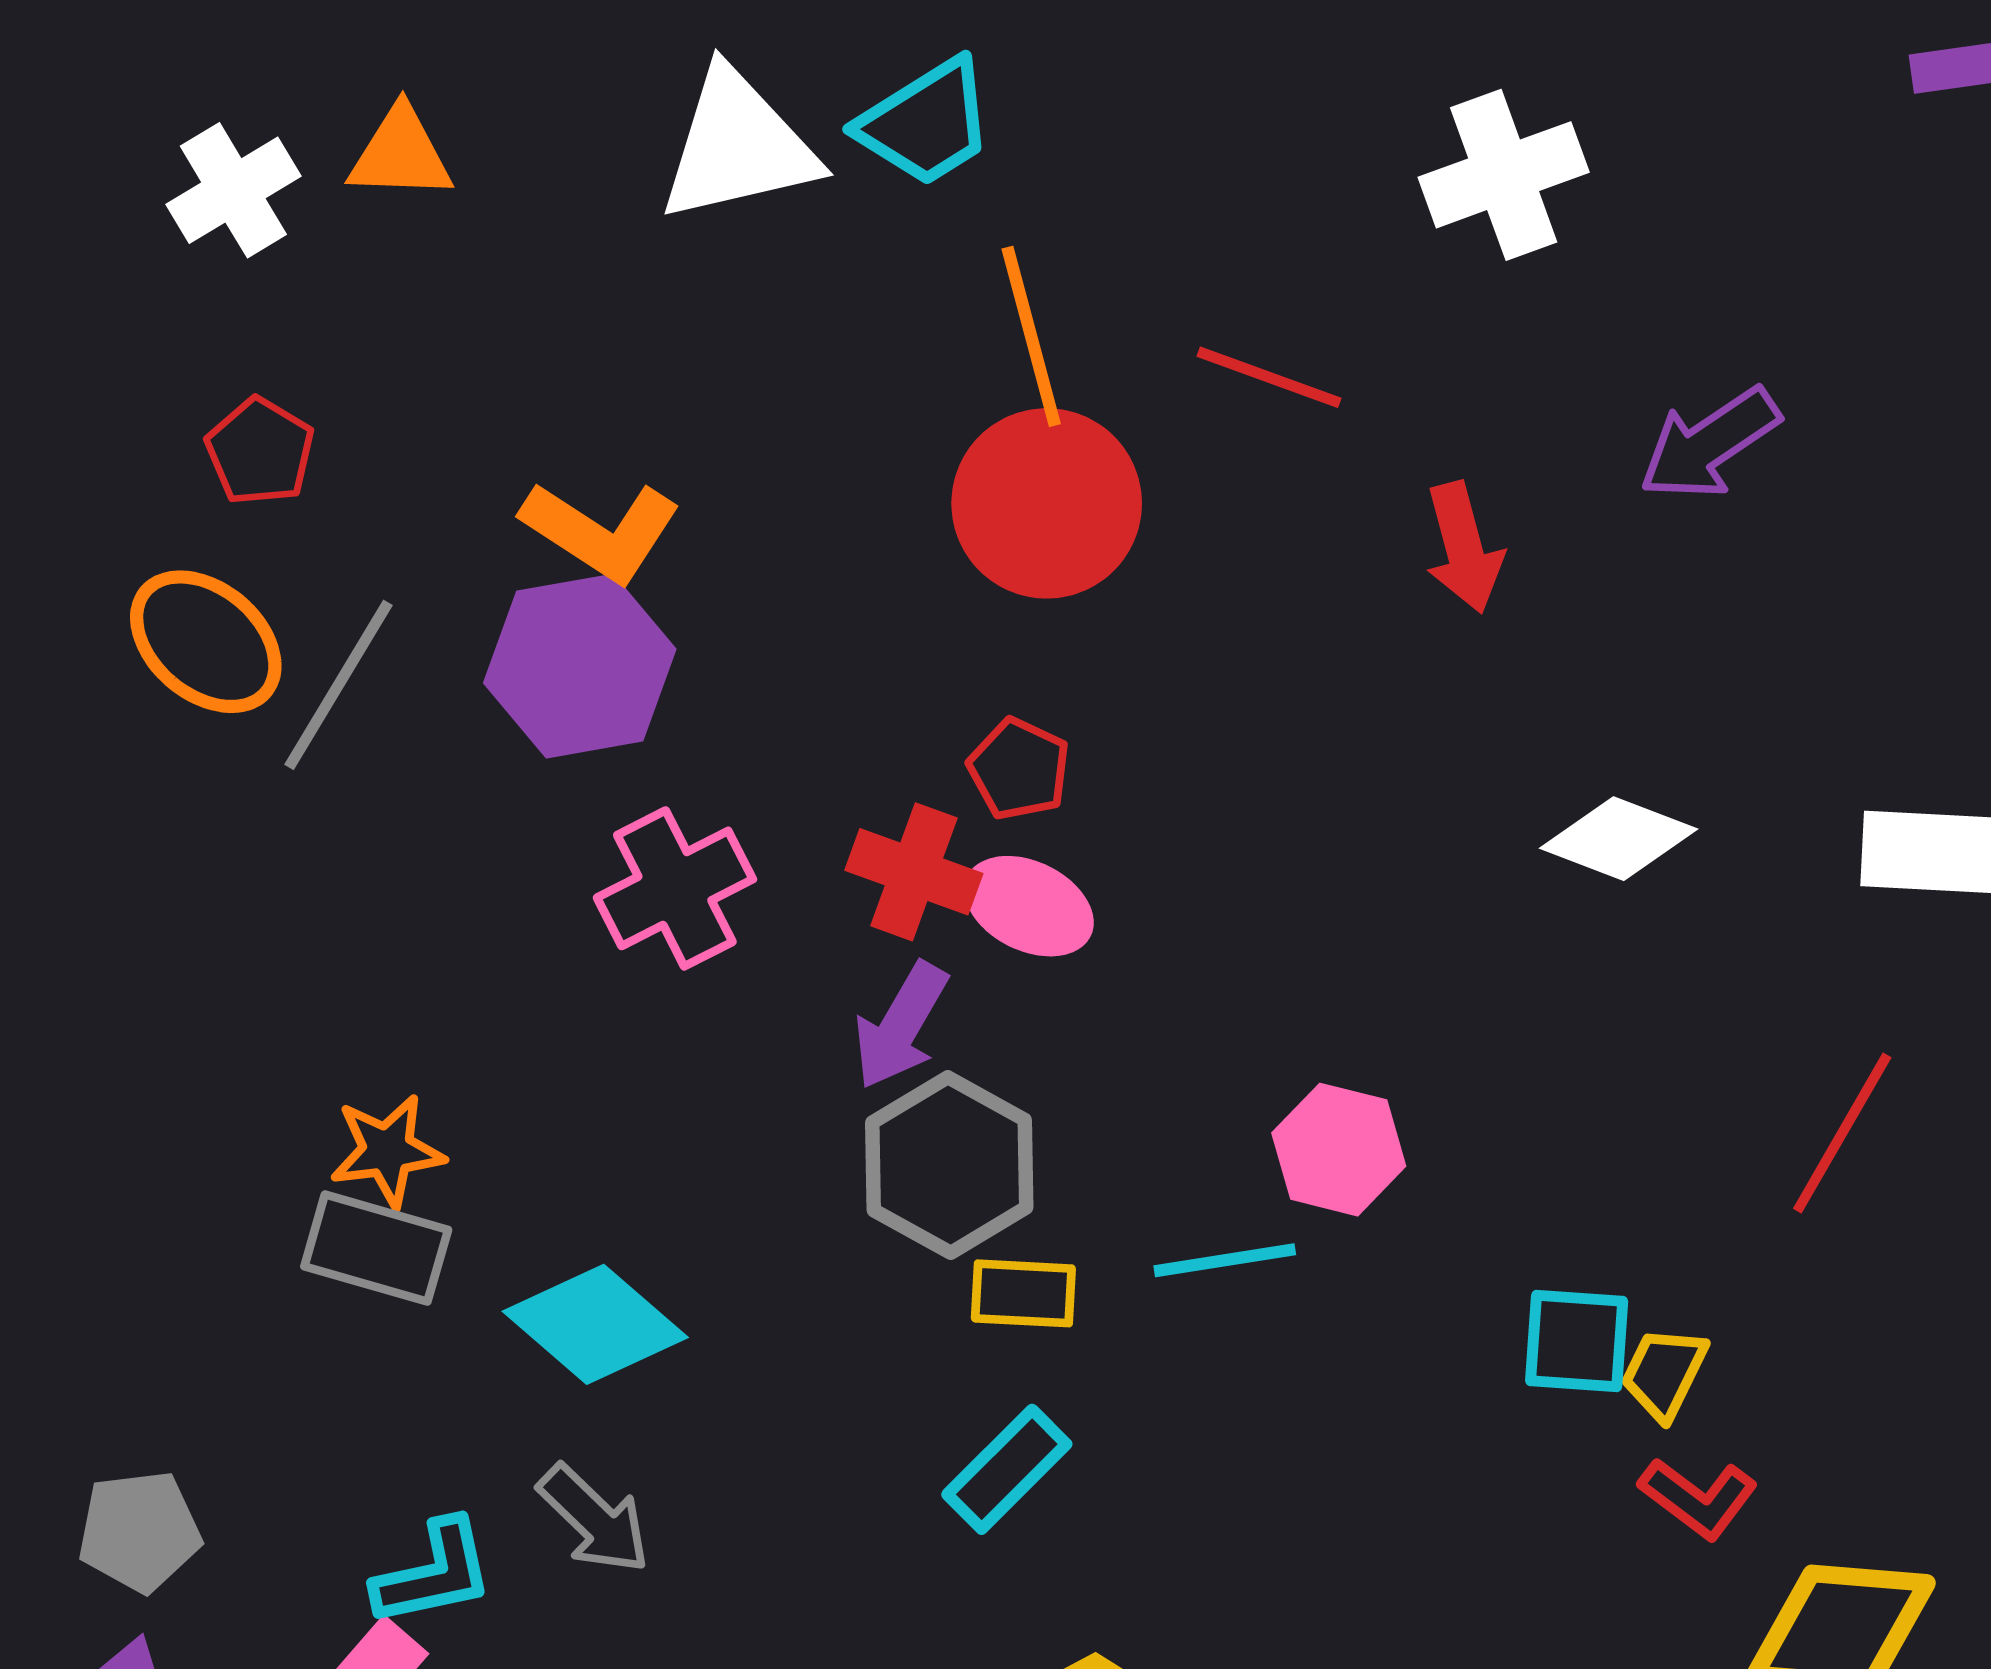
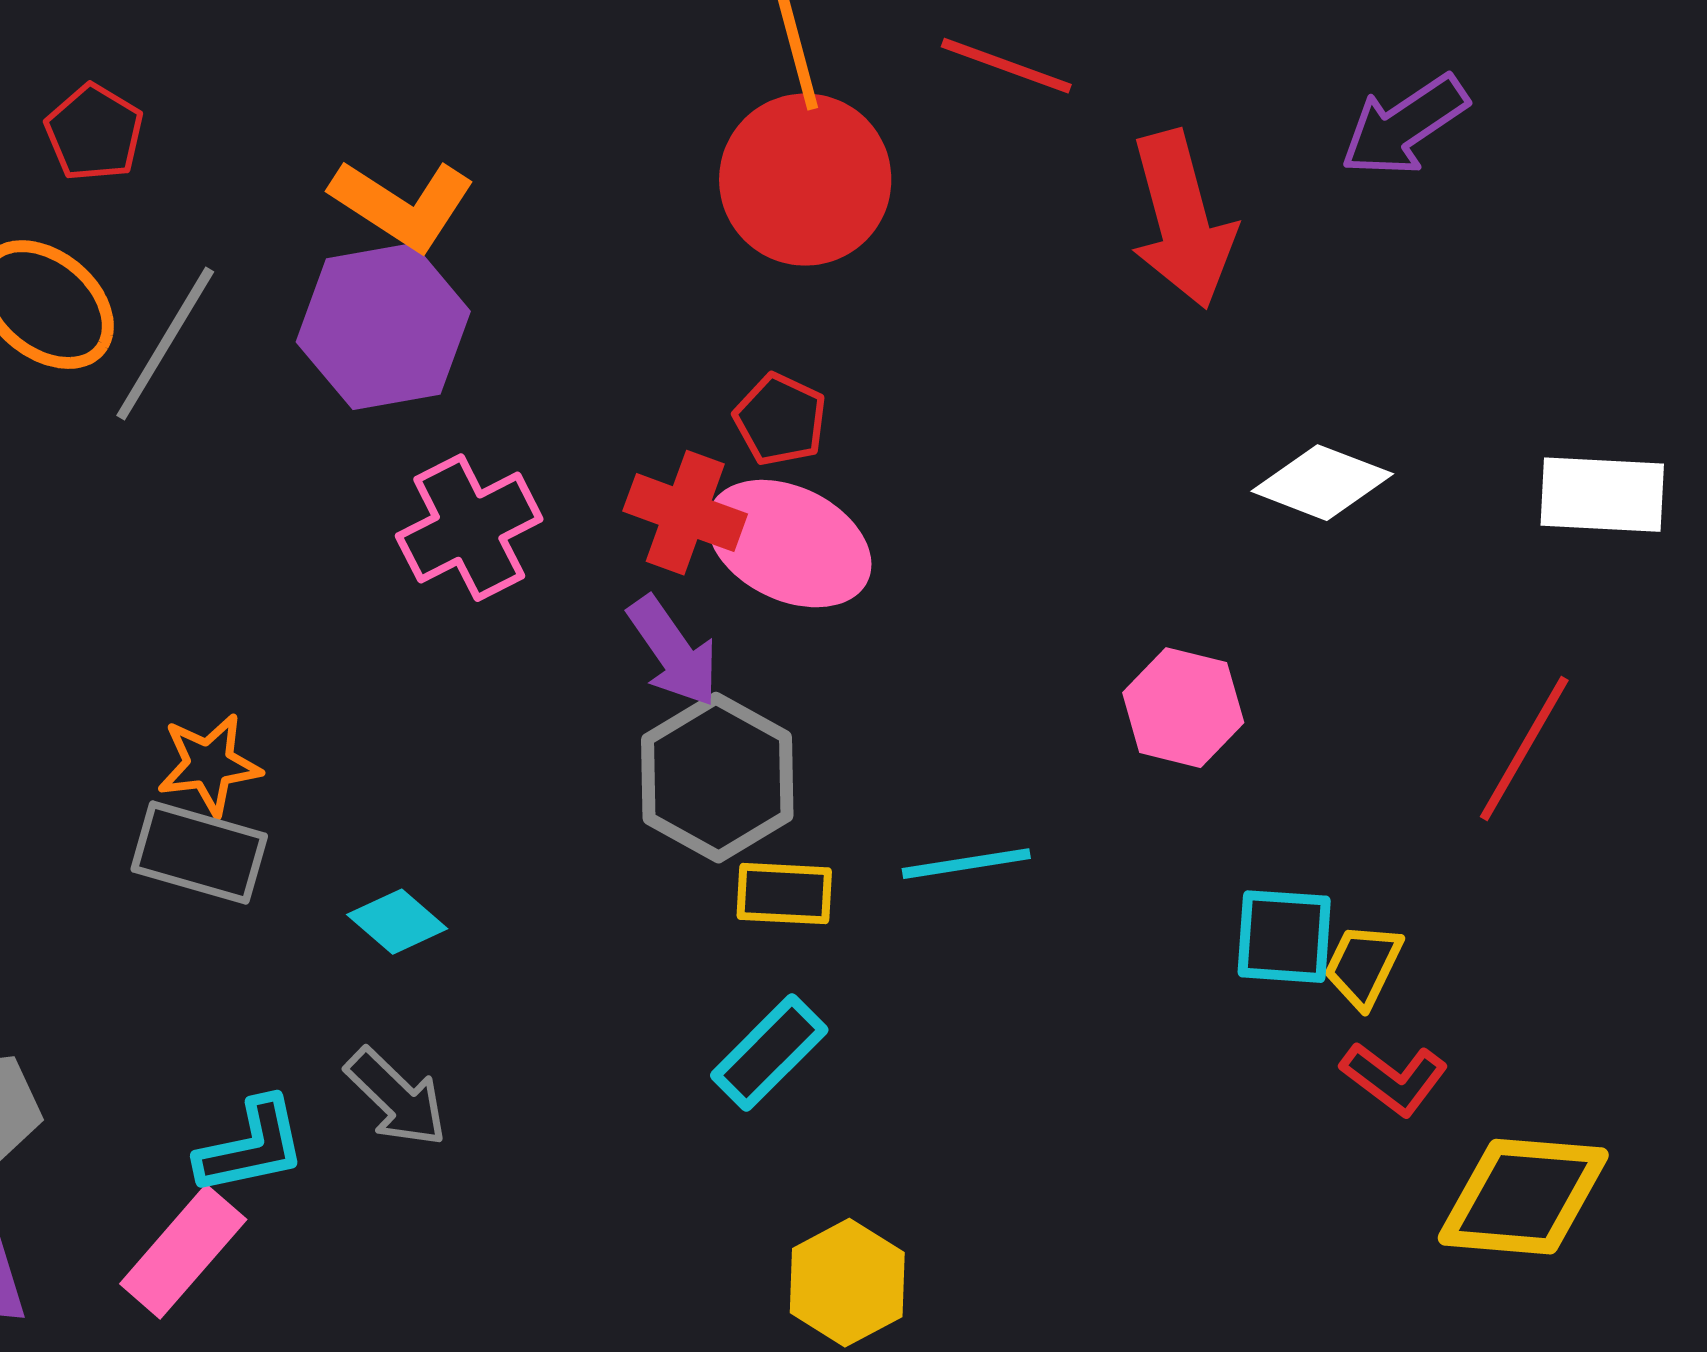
red arrow: (1464, 548) -> (1182, 220), size x1.5
pink ellipse: (1029, 906) -> (789, 544), size x1.4
purple arrow: (901, 1026) -> (673, 652), turned -65
pink hexagon: (1339, 1150) -> (1183, 708), moved
cyan diamond: (595, 1324) -> (397, 922), size x0.6

